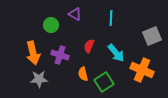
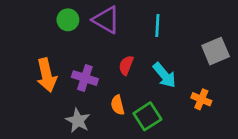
purple triangle: (75, 14) -> (106, 20), size x1.5
green circle: (51, 25) -> (68, 20), moved
orange cross: (142, 70) -> (201, 99), size x0.6
gray star: (39, 79) -> (78, 121), moved, turned 30

